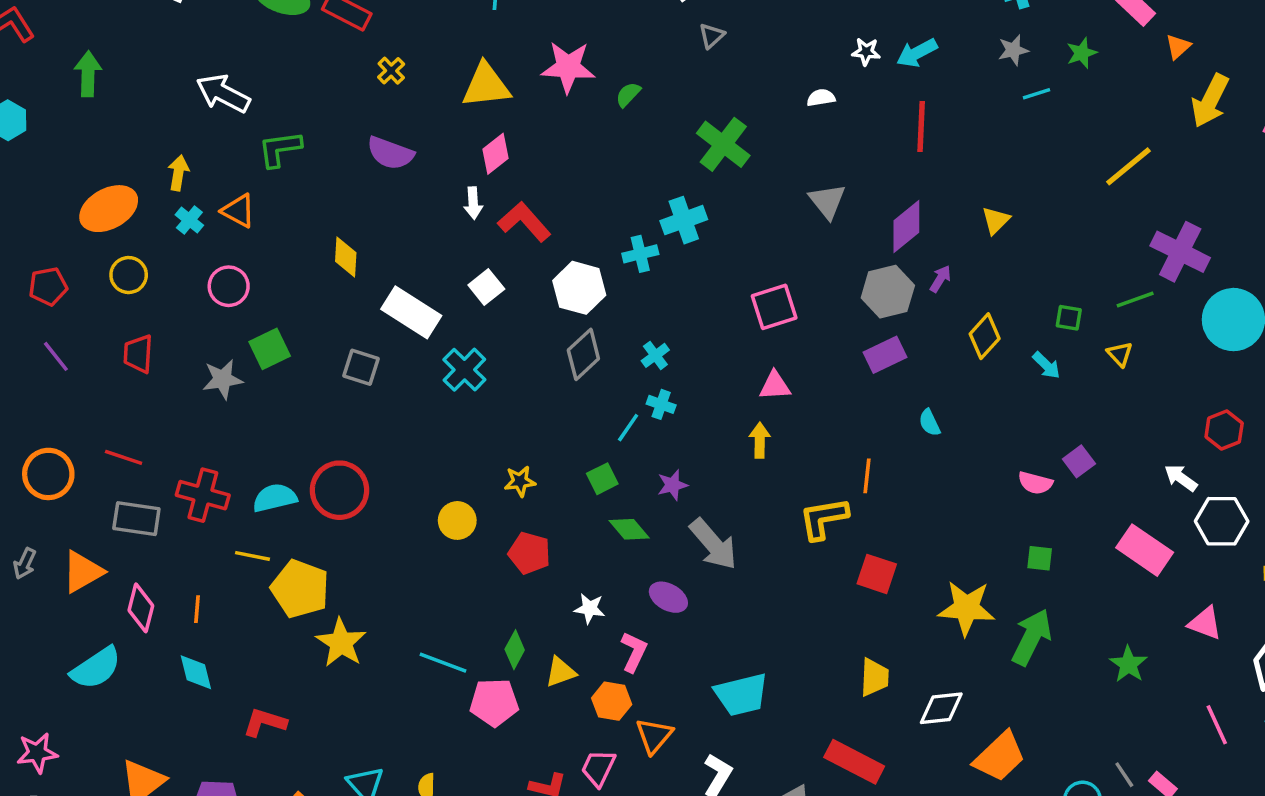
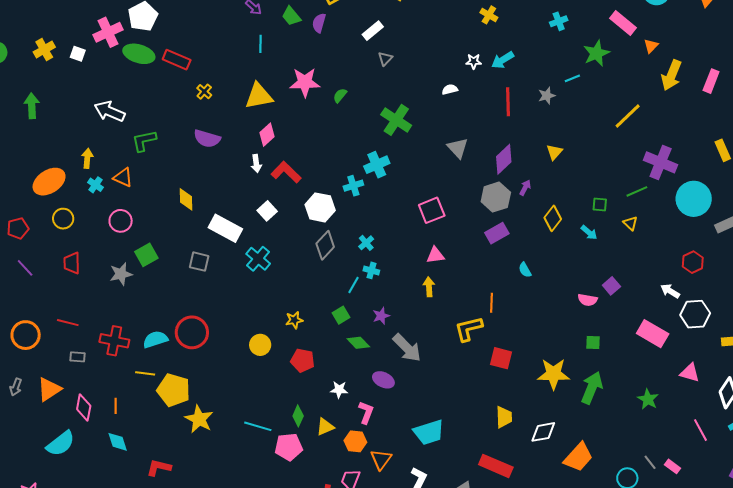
gray star: (1013, 50) -> (547, 96), moved
green star: (1082, 53) -> (596, 53), size x1.5
gray rectangle: (136, 519) -> (78, 357), size x0.6

